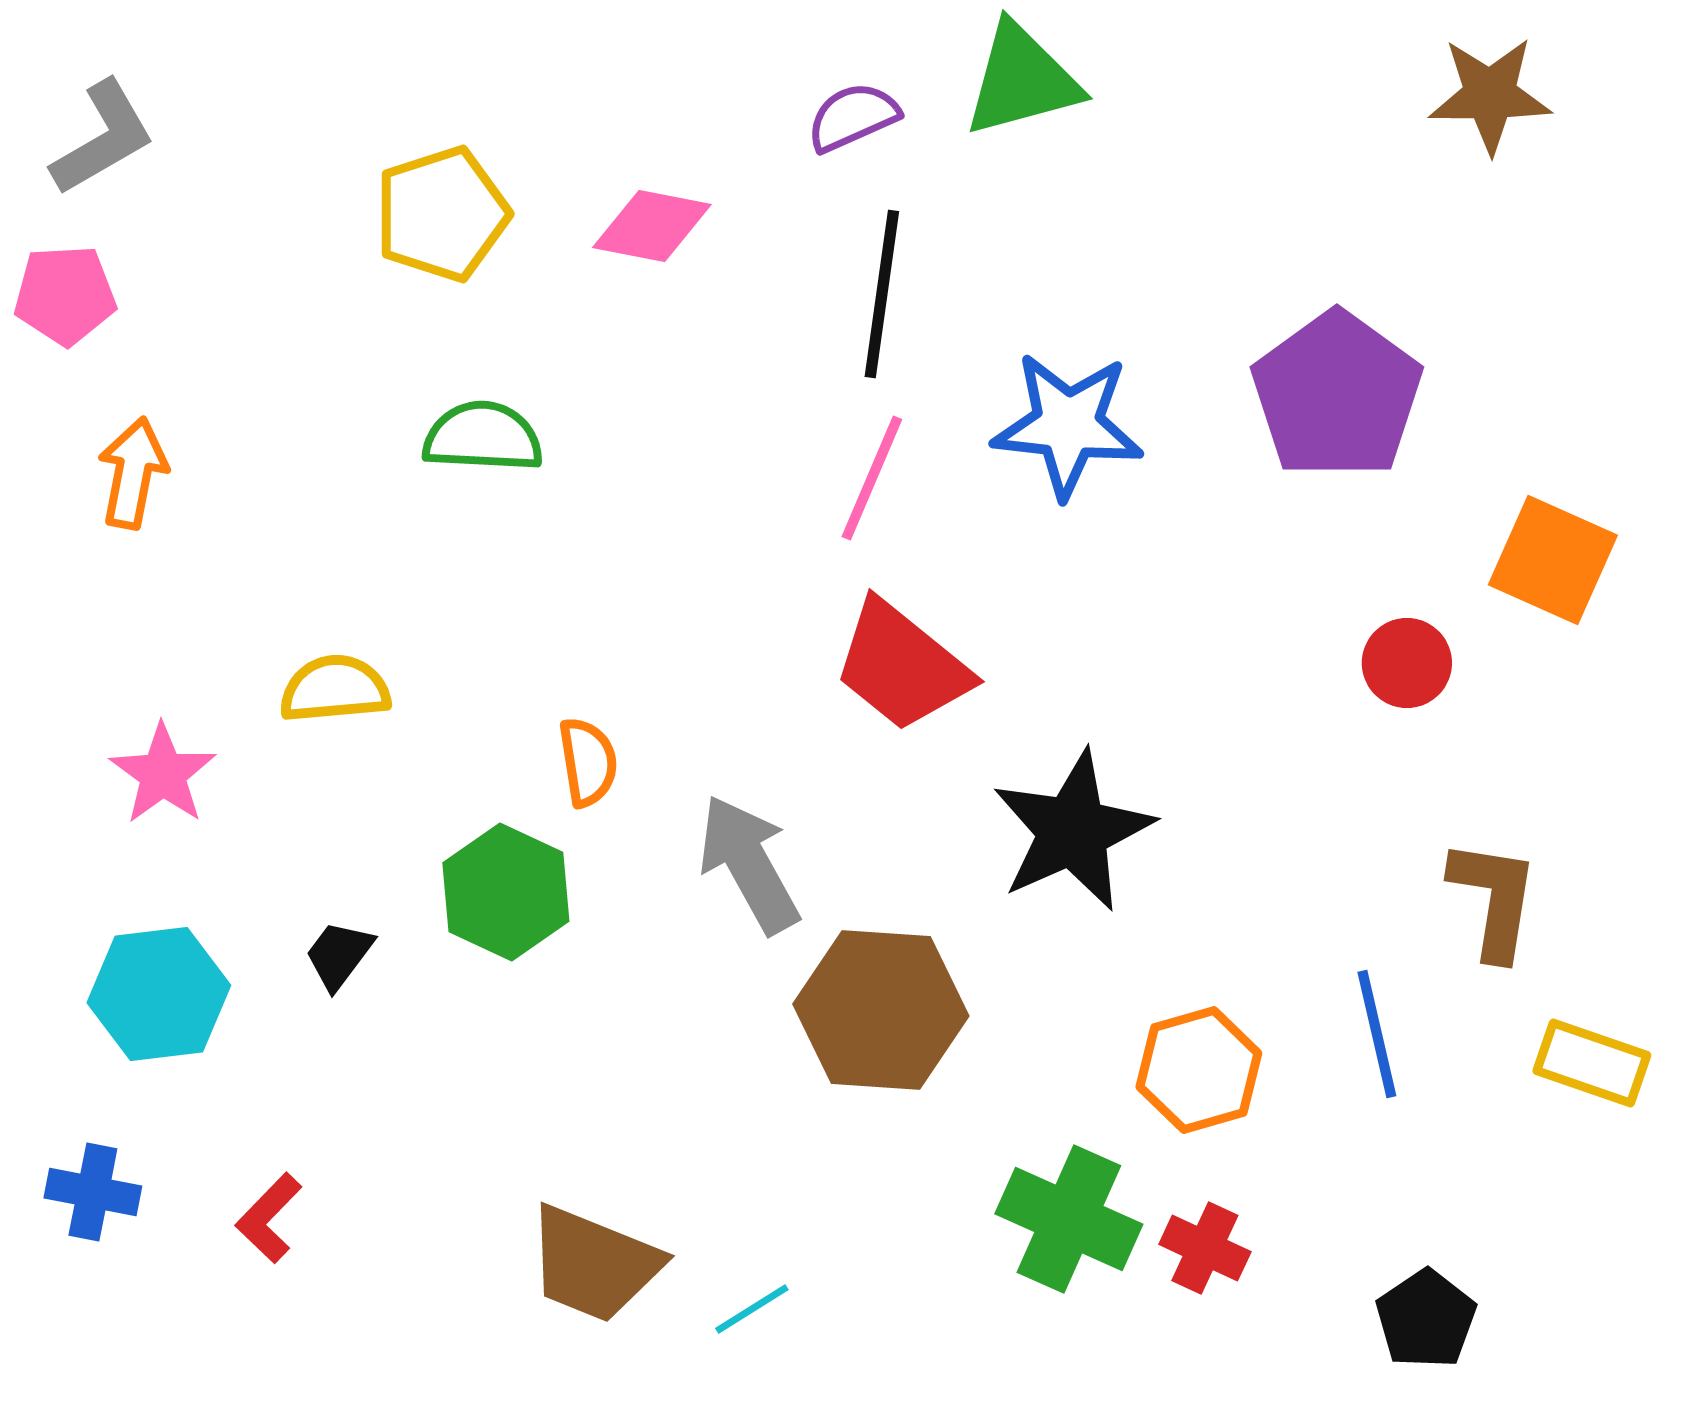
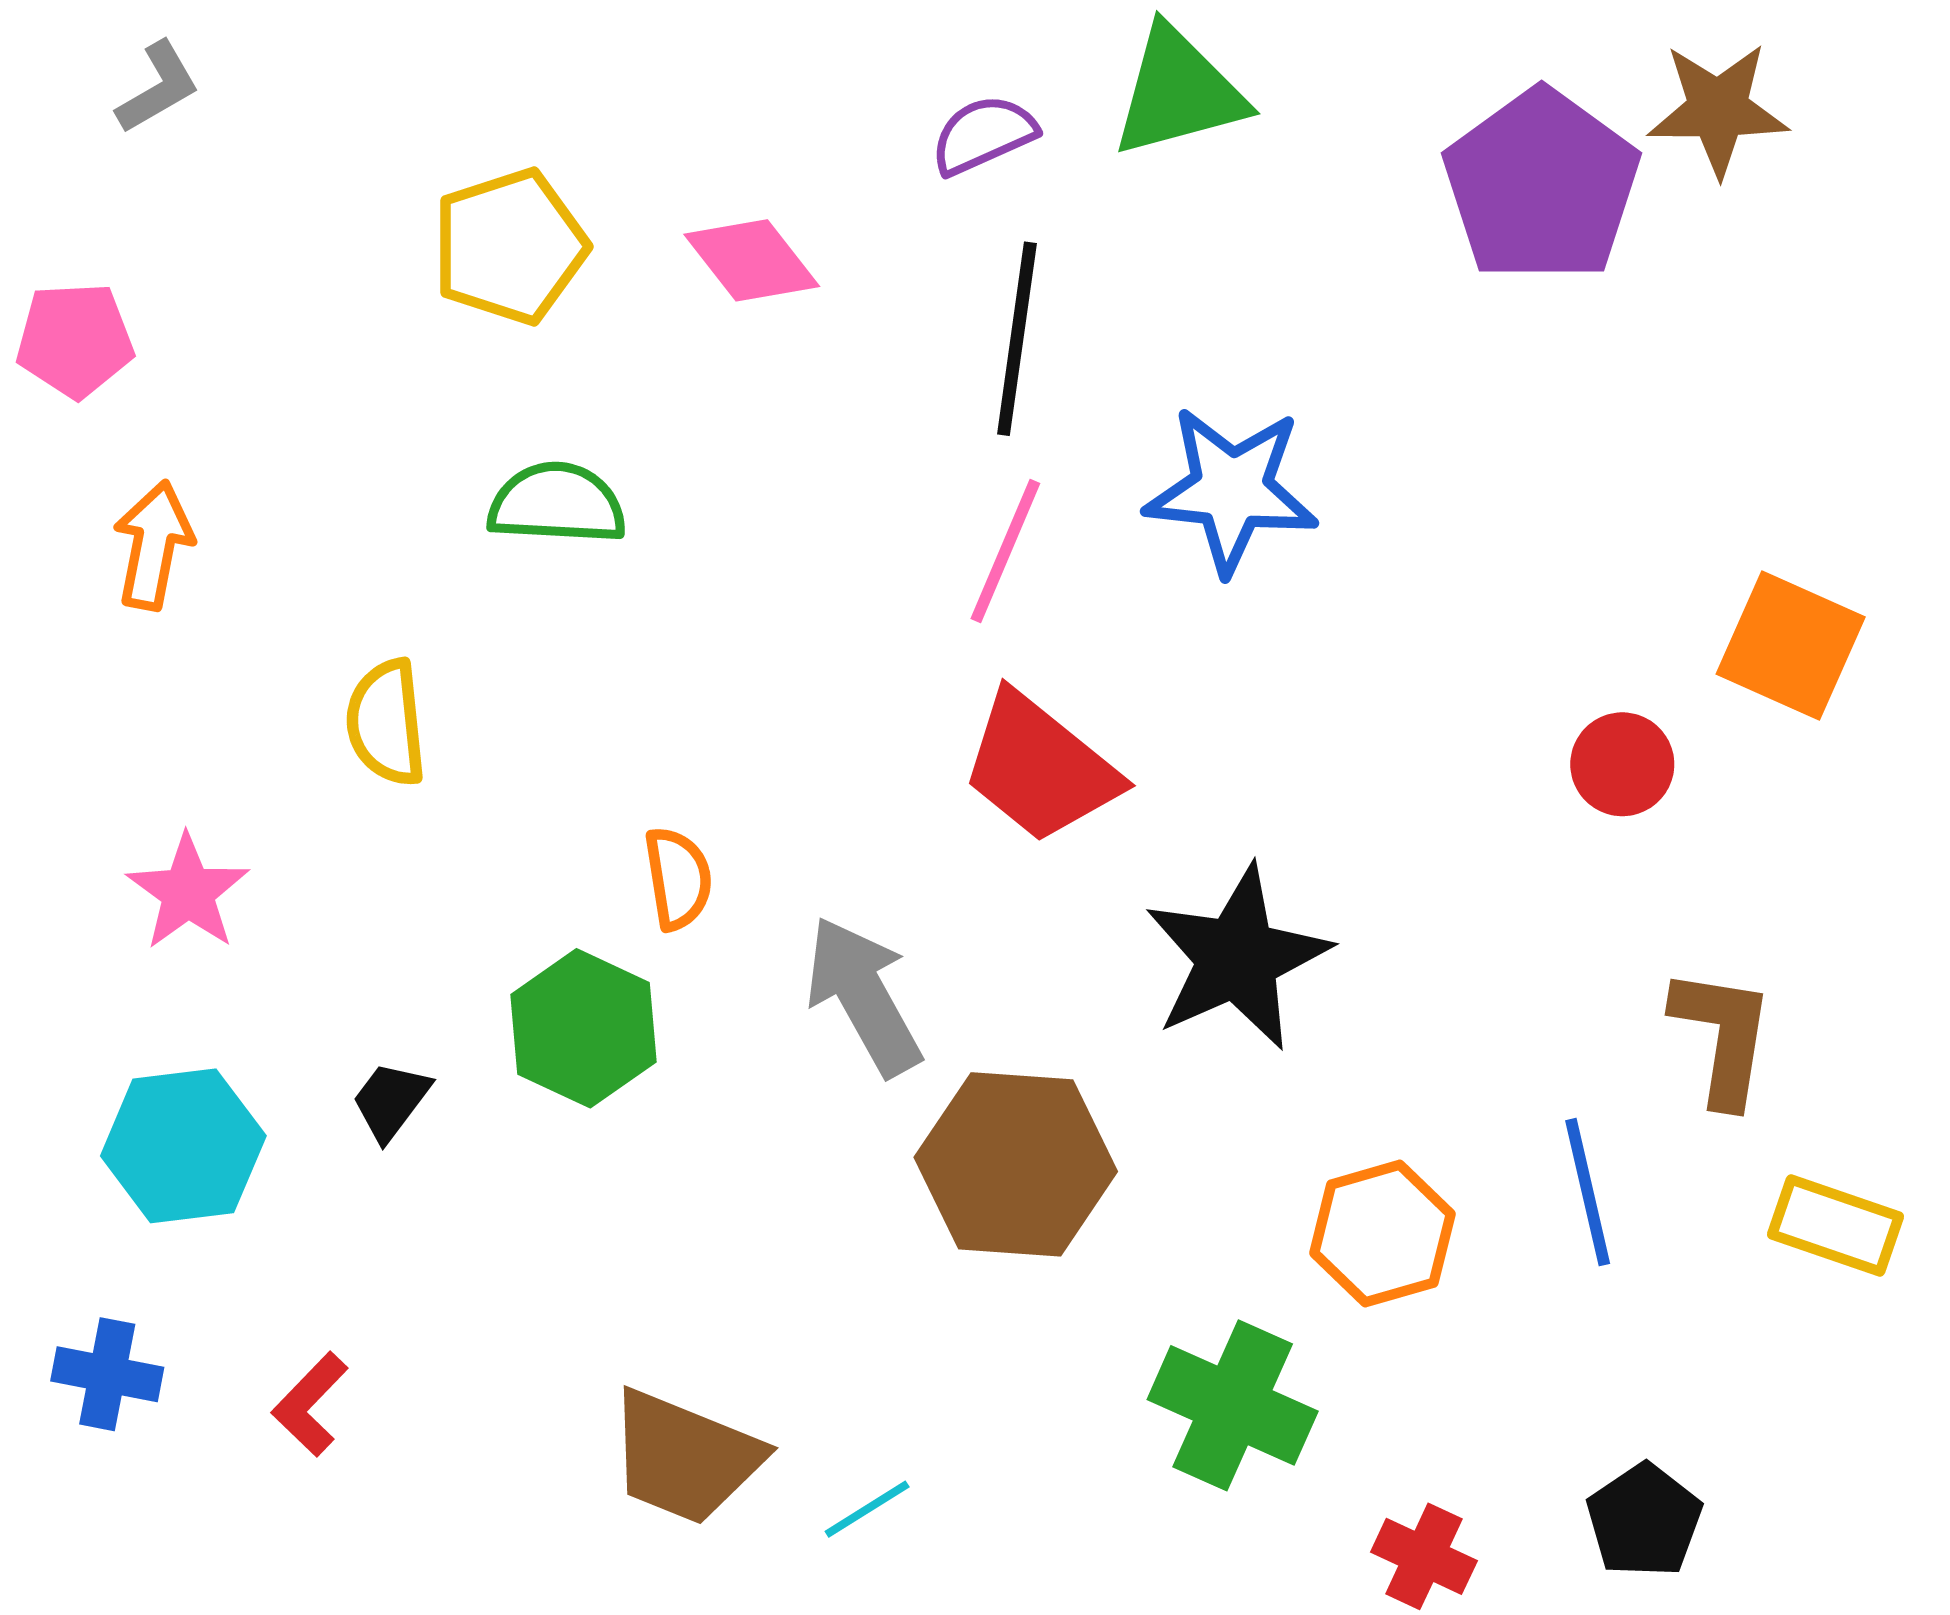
gray L-shape: (103, 138) -> (158, 87), moved, size x0.7
pink diamond: (652, 226) -> (752, 260), turned 41
purple pentagon: (1337, 395) -> (1542, 185), moved
yellow semicircle: (335, 689) -> (386, 723), moved, turned -91
red cross: (1205, 1248) -> (1424, 1556), moved

